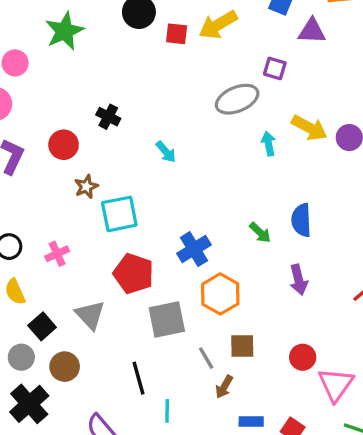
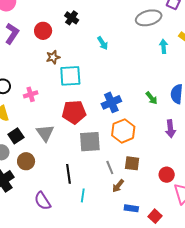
red pentagon: (134, 274) -> (74, 112), turned -30

